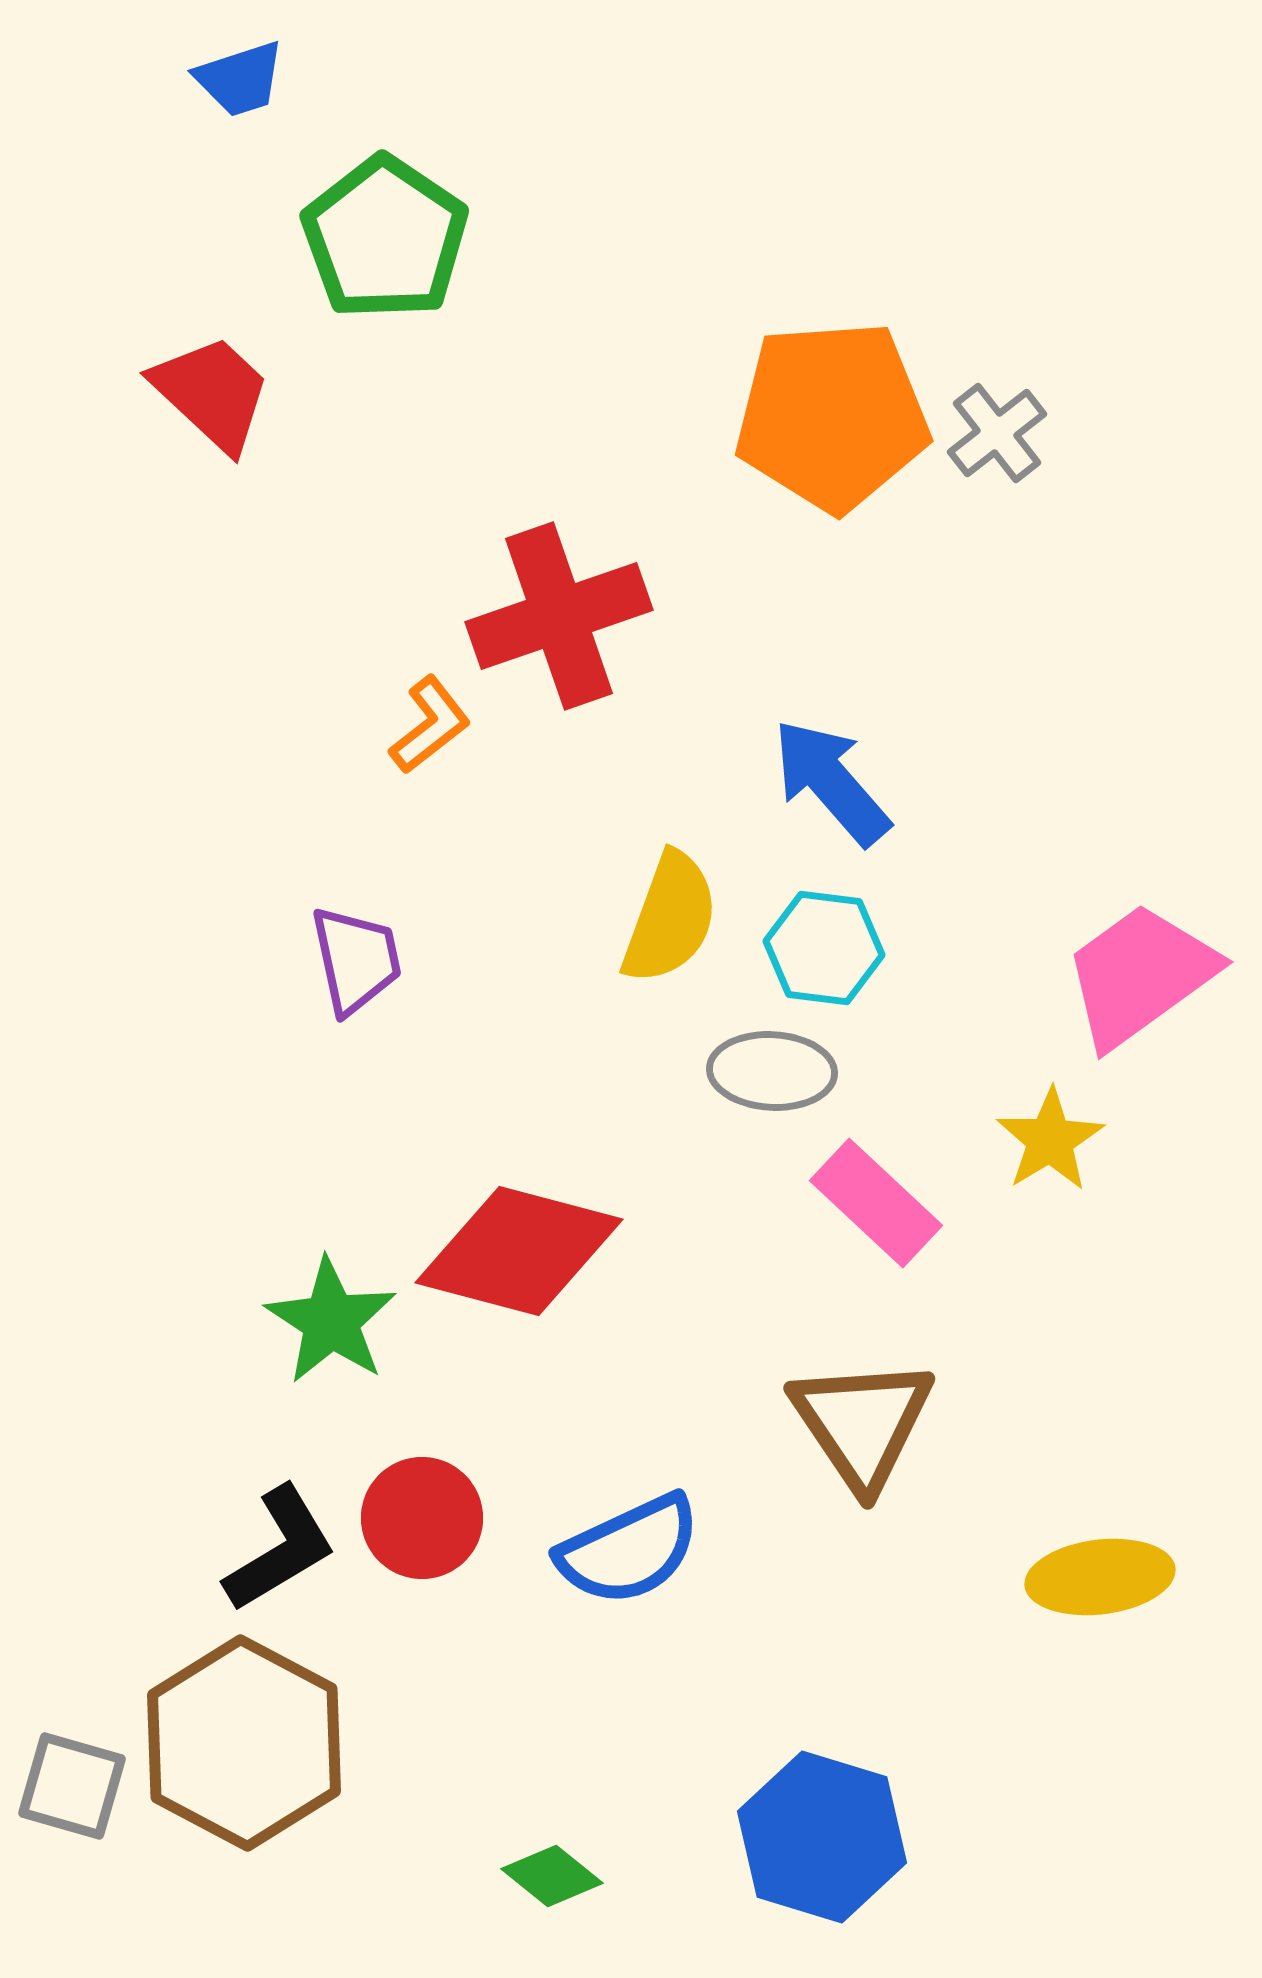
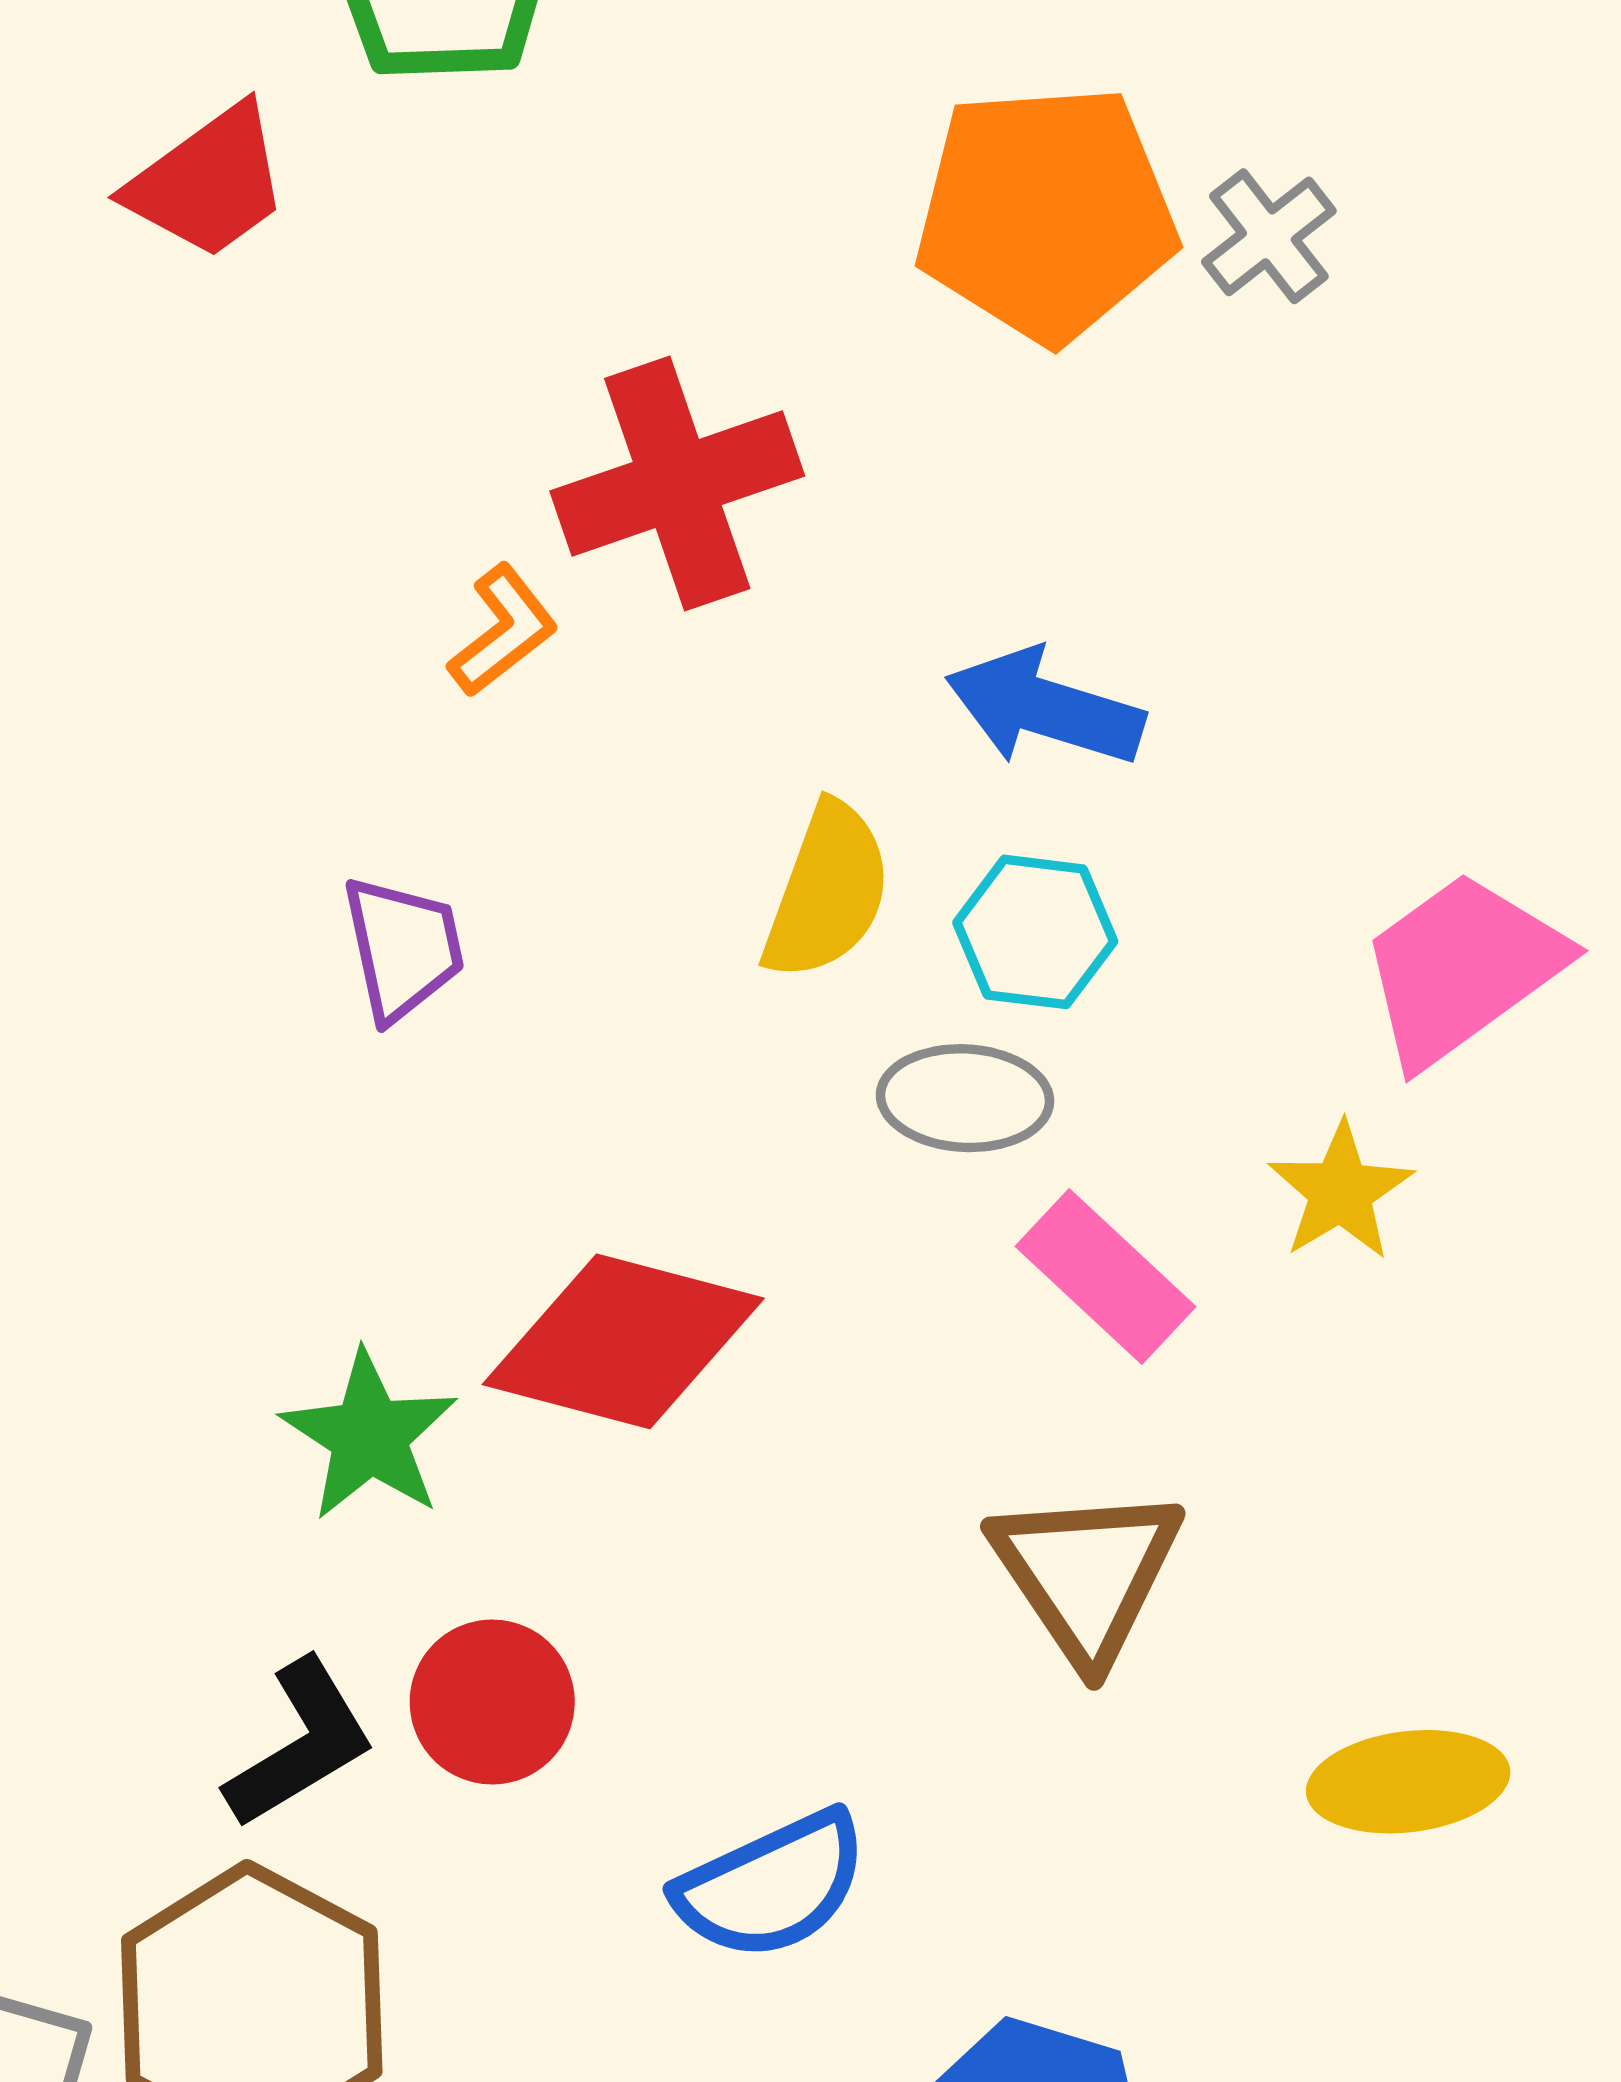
red trapezoid: (212, 393) -> (208, 182), turned 101
blue arrow: (831, 782) -> (1045, 708), turned -32
blue semicircle: (629, 1550) -> (772, 1886), moved

